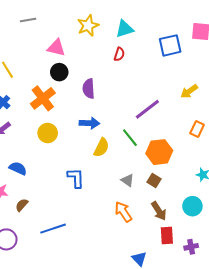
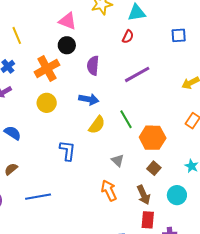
blue square: (170, 45) -> (179, 35), size x0.7
purple line: (147, 109) -> (137, 74), moved
brown square: (154, 180) -> (154, 168), moved

